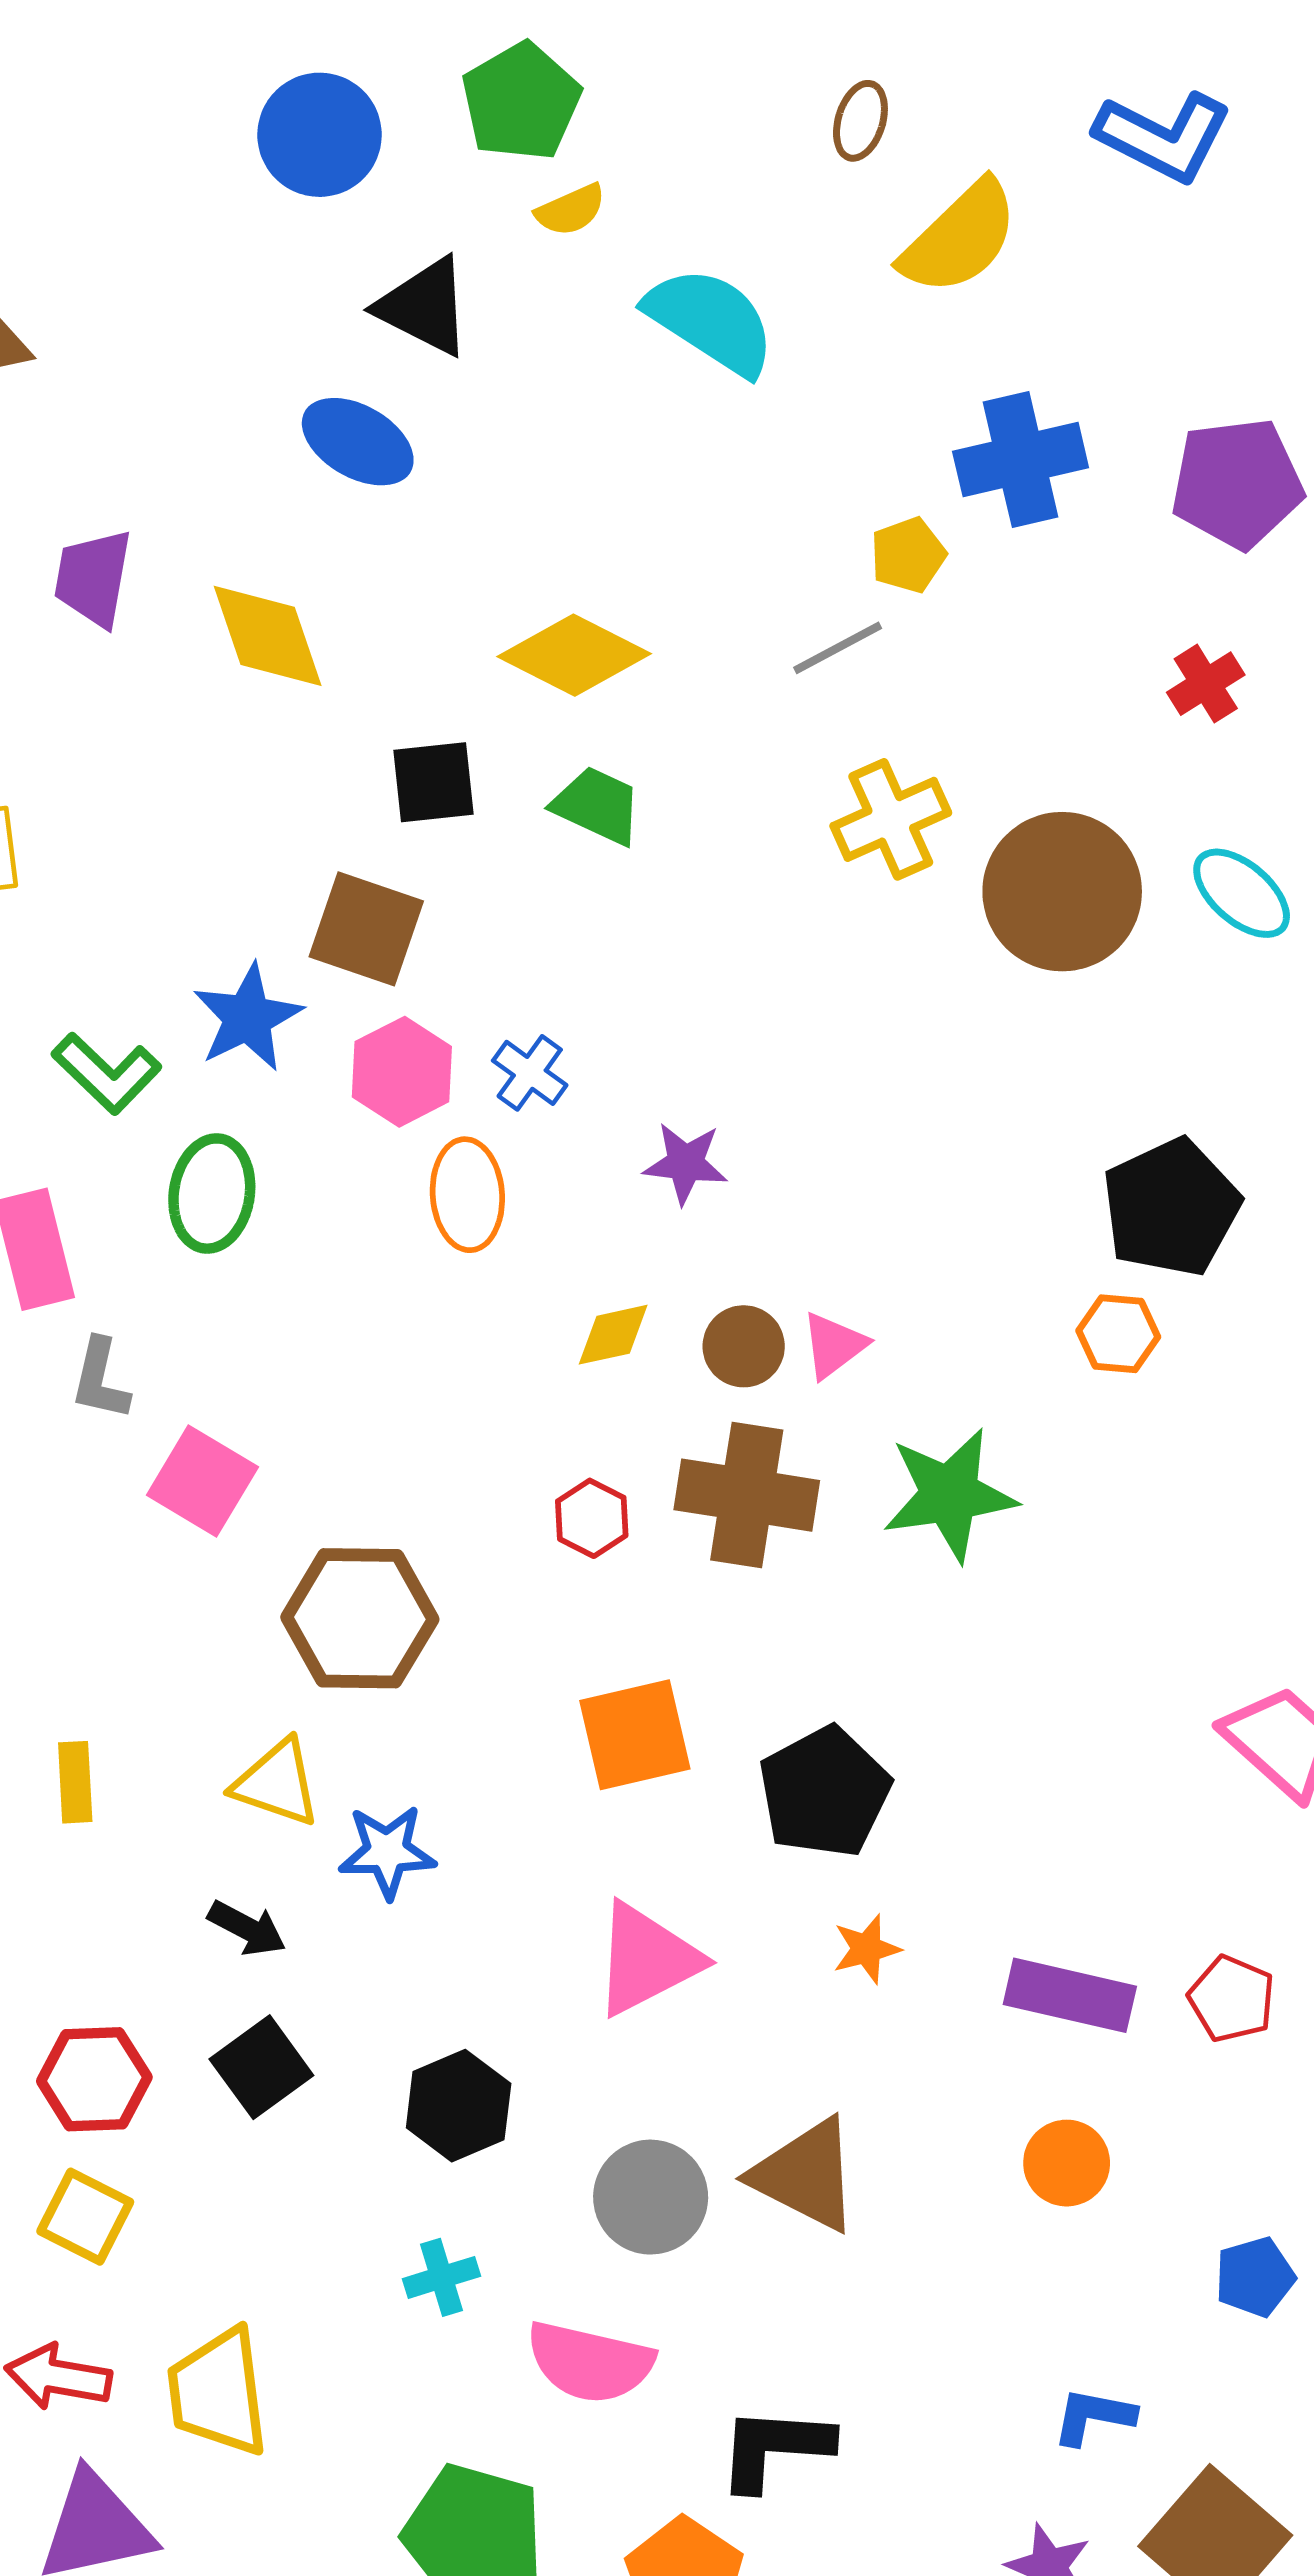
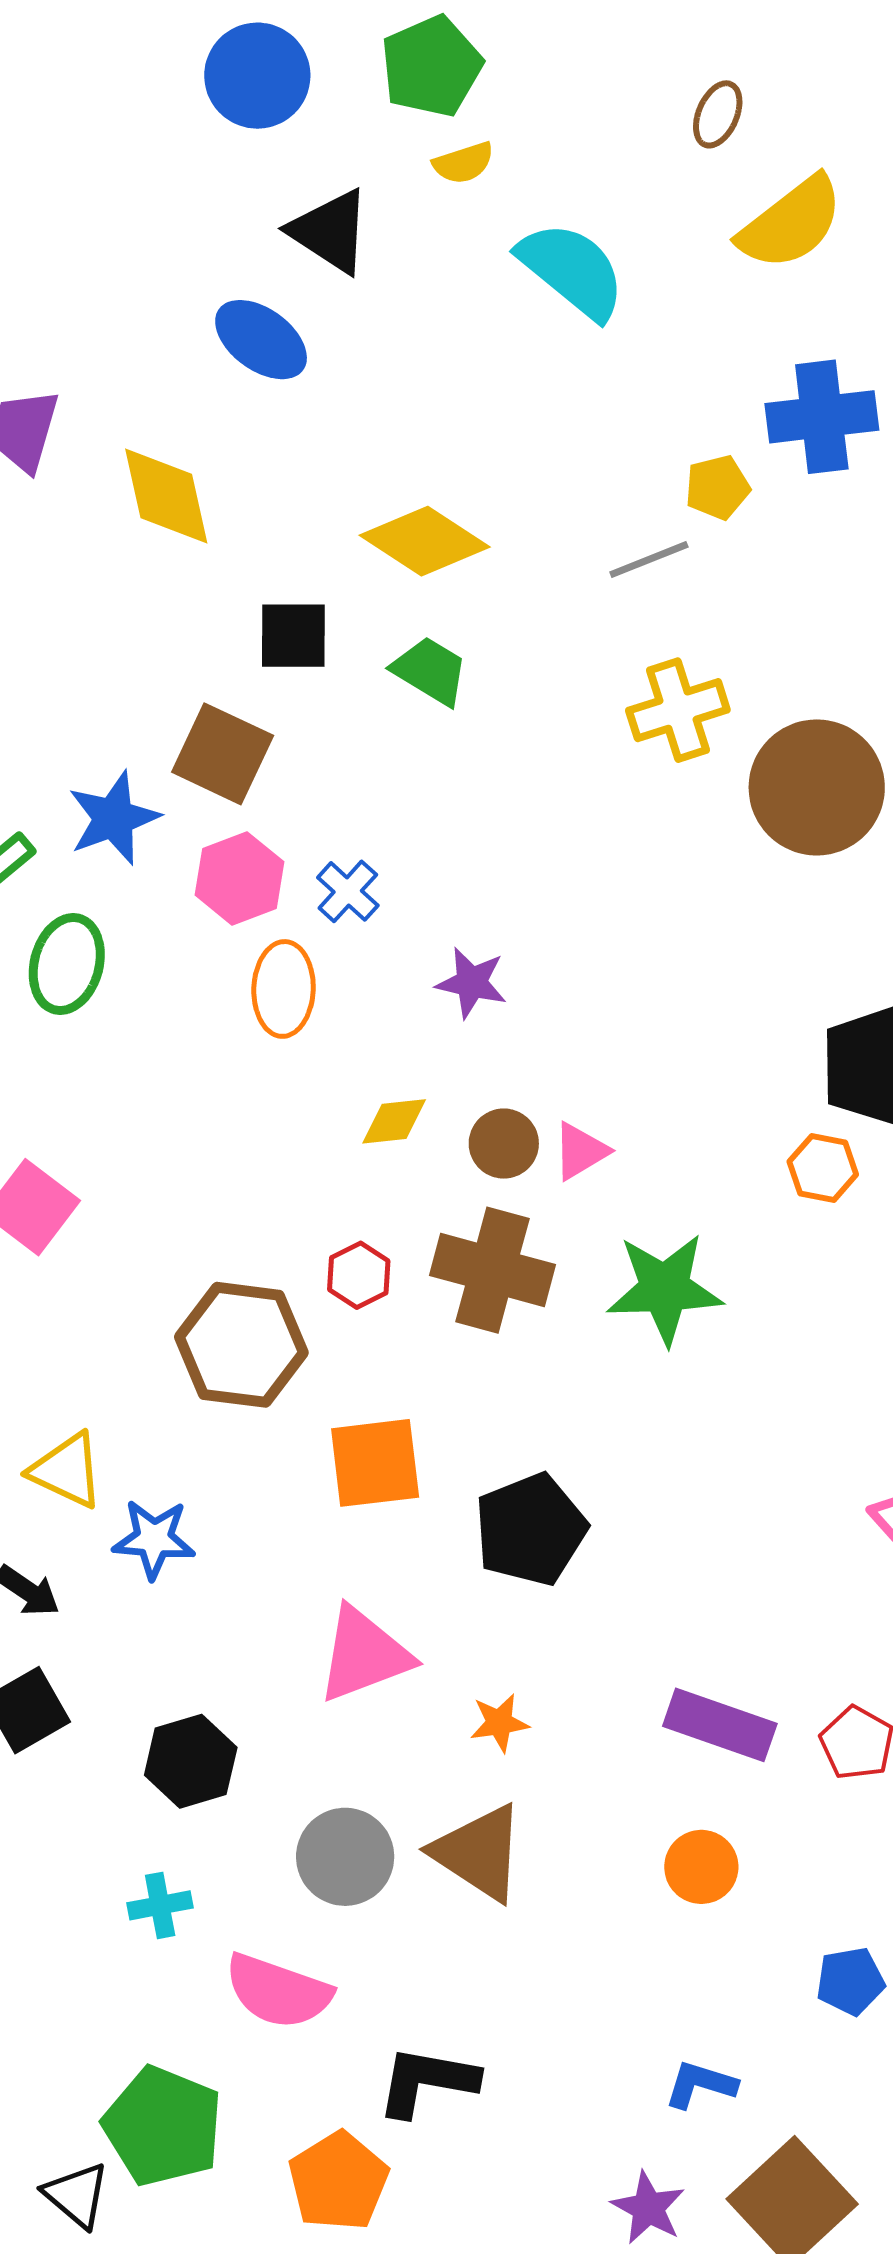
brown hexagon: (360, 1618) -> (241, 1345), moved
orange star: (867, 1949) -> (499, 1723), moved

